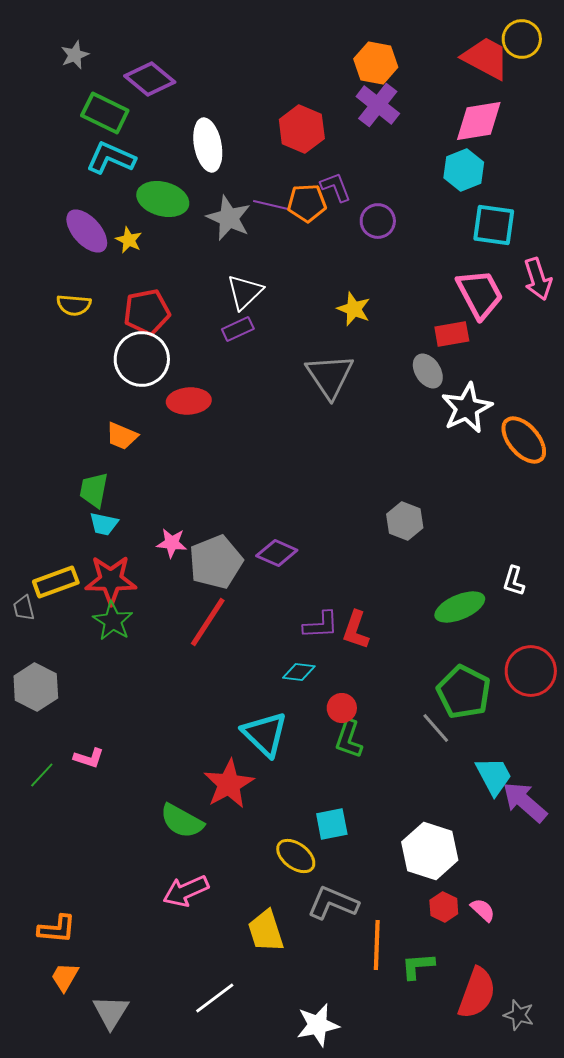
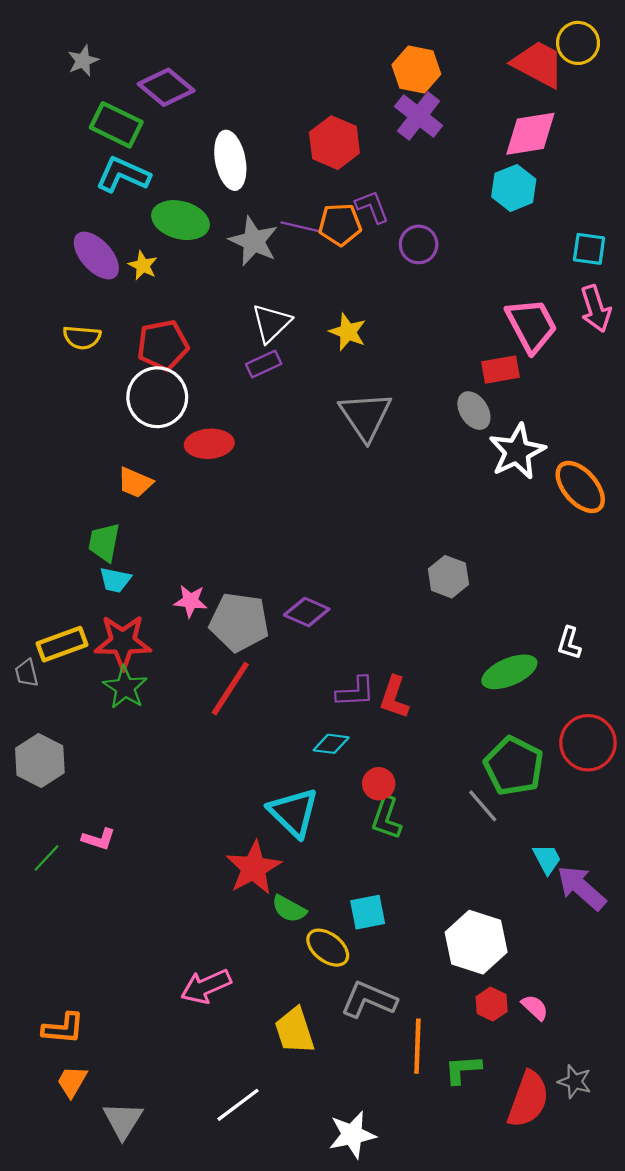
cyan square: (494, 225) -> (589, 249), moved, size x0.7
yellow star: (354, 309) -> (348, 332), moved
gray pentagon: (216, 562) -> (239, 622), turned 30
cyan trapezoid: (494, 776) -> (547, 859), size x0.7
green semicircle: (182, 821) -> (289, 909), moved, size x0.7
gray star: (519, 1015) -> (575, 1082), moved

